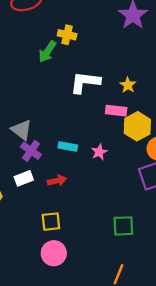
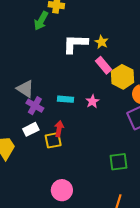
yellow star: (128, 85) -> (101, 42), moved
pink rectangle: (116, 111) -> (104, 65), turned 48
red arrow: (57, 181) -> (59, 129), turned -63
yellow square: (51, 222) -> (53, 140), moved

